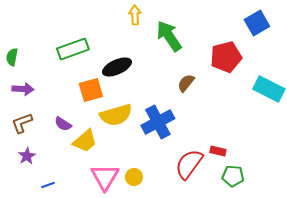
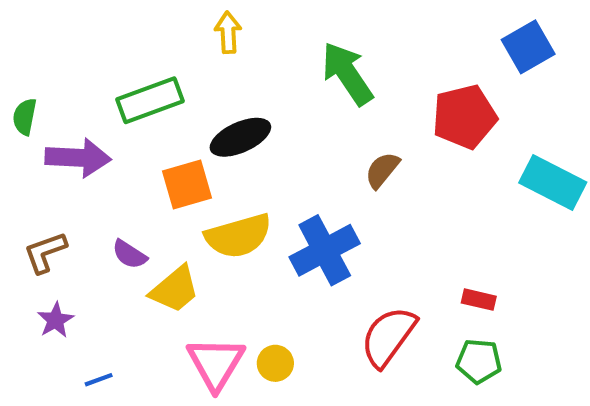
yellow arrow: (135, 15) -> (228, 32), moved
purple arrow: (23, 89) -> (78, 158), moved, size x1.4
red rectangle: (218, 151) -> (479, 300), moved

